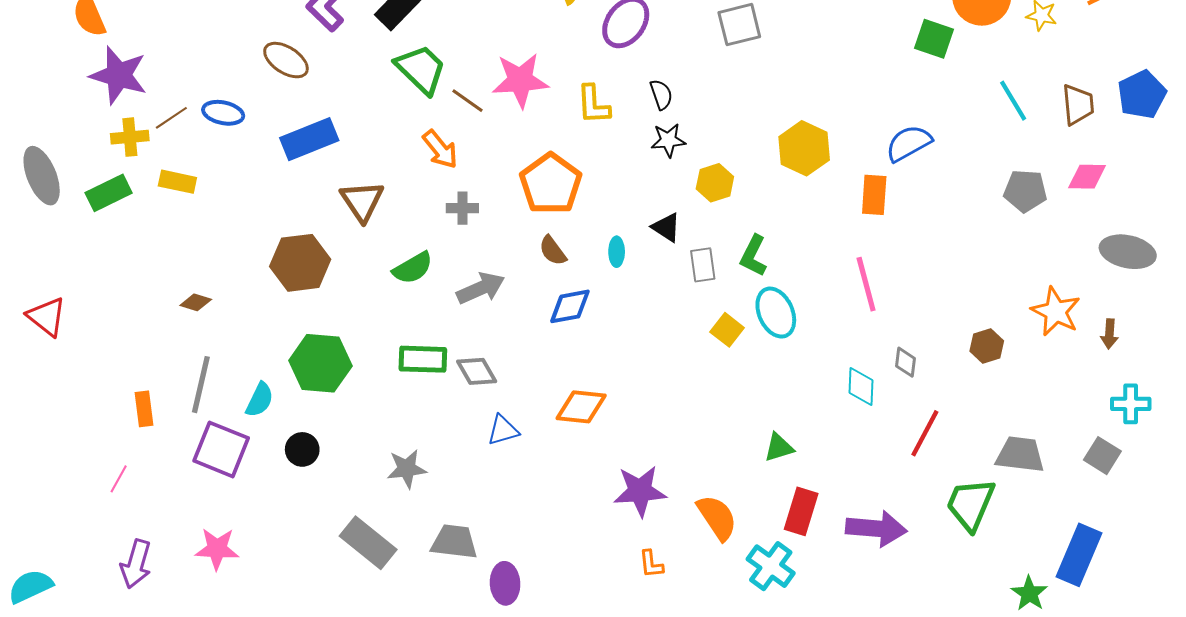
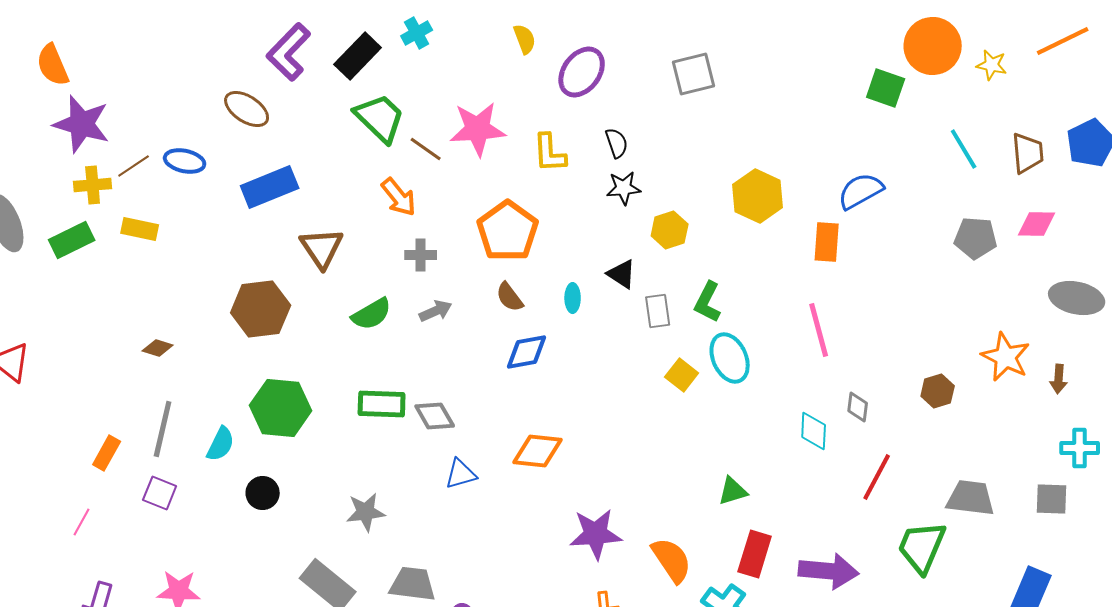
gray arrow: (481, 288) -> (436, 311), moved, size x0.7
orange rectangle: (144, 409) -> (107, 453), turned 36
purple square: (221, 449) -> (160, 493), moved, size x0.6
gray square: (1102, 456) -> (1052, 499), turned -30

